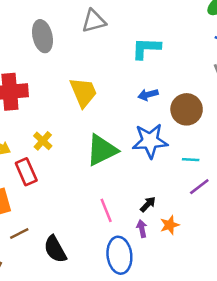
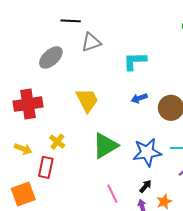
gray ellipse: (42, 36) -> (51, 57), turned 65
blue star: (150, 141) -> (147, 152), moved
red rectangle: (26, 172) -> (46, 167), turned 40

